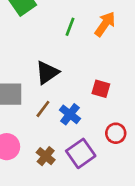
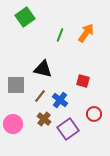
black triangle: (47, 73) -> (43, 69), turned 48
brown cross: (46, 156) -> (44, 119), moved

